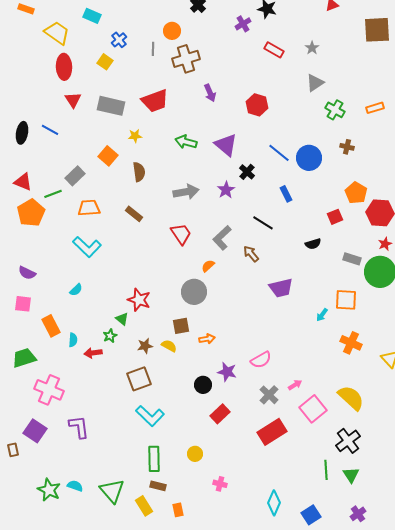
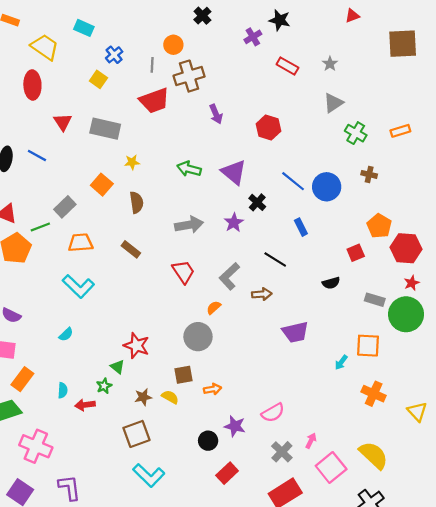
red ellipse: (64, 67) -> (32, 85), moved
red trapezoid: (155, 101) -> (154, 101), moved
brown arrow: (251, 254) -> (262, 294), turned 126
orange rectangle: (51, 326) -> (22, 379), moved, turned 65
pink arrow: (295, 385) -> (311, 441), turned -32

